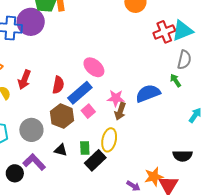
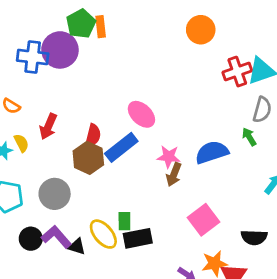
pink square: (88, 111) -> (203, 220), moved, size x1.6
brown hexagon: (62, 116) -> (88, 158), moved
yellow ellipse: (109, 140) -> (103, 234), moved, turned -55
black triangle: (61, 150) -> (77, 247), moved
black rectangle: (95, 160) -> (138, 238), turned 30
black circle: (15, 173) -> (31, 239), moved

